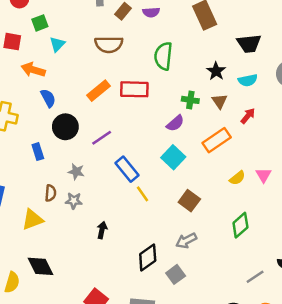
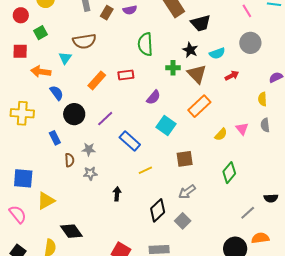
cyan triangle: (57, 44) -> (65, 58), moved
brown semicircle: (109, 44) -> (84, 41), moved
black trapezoid: (249, 44) -> (201, 23), moved
red rectangle: (134, 89) -> (126, 75), size x0.7
green cross: (190, 100) -> (173, 68), moved
brown triangle: (220, 101) -> (197, 74), size x1.5
red arrow: (248, 116) -> (232, 76), moved, turned 32
purple semicircle: (175, 123) -> (153, 97), moved
brown semicircle: (50, 193) -> (69, 160), moved
yellow line: (142, 194) -> (145, 170), moved, turned -72
brown square: (189, 201) -> (185, 159), turned -36
yellow triangle: (32, 220) -> (46, 201), moved

